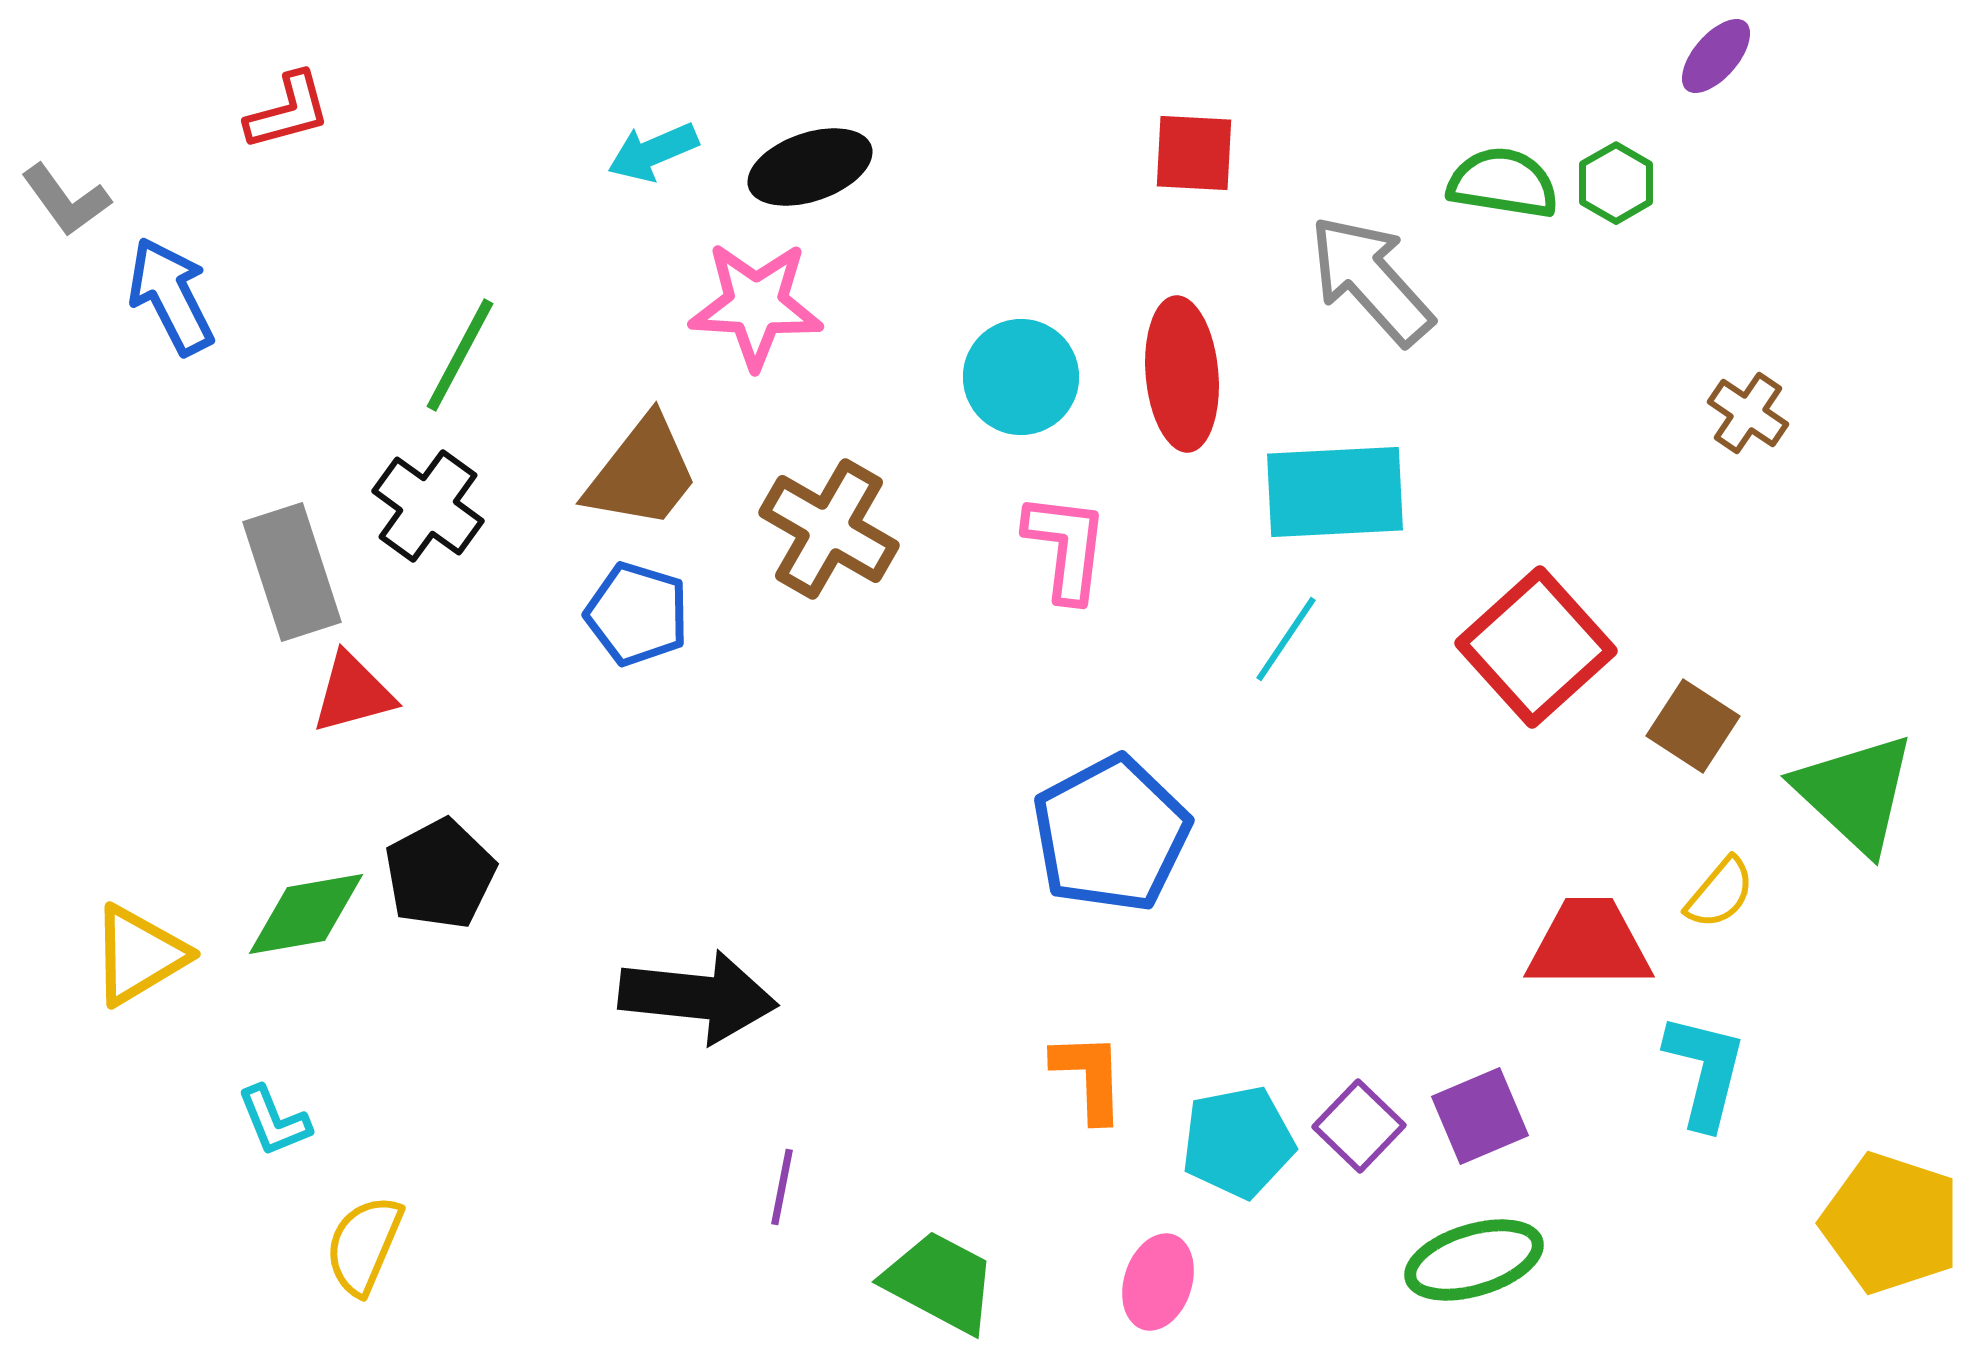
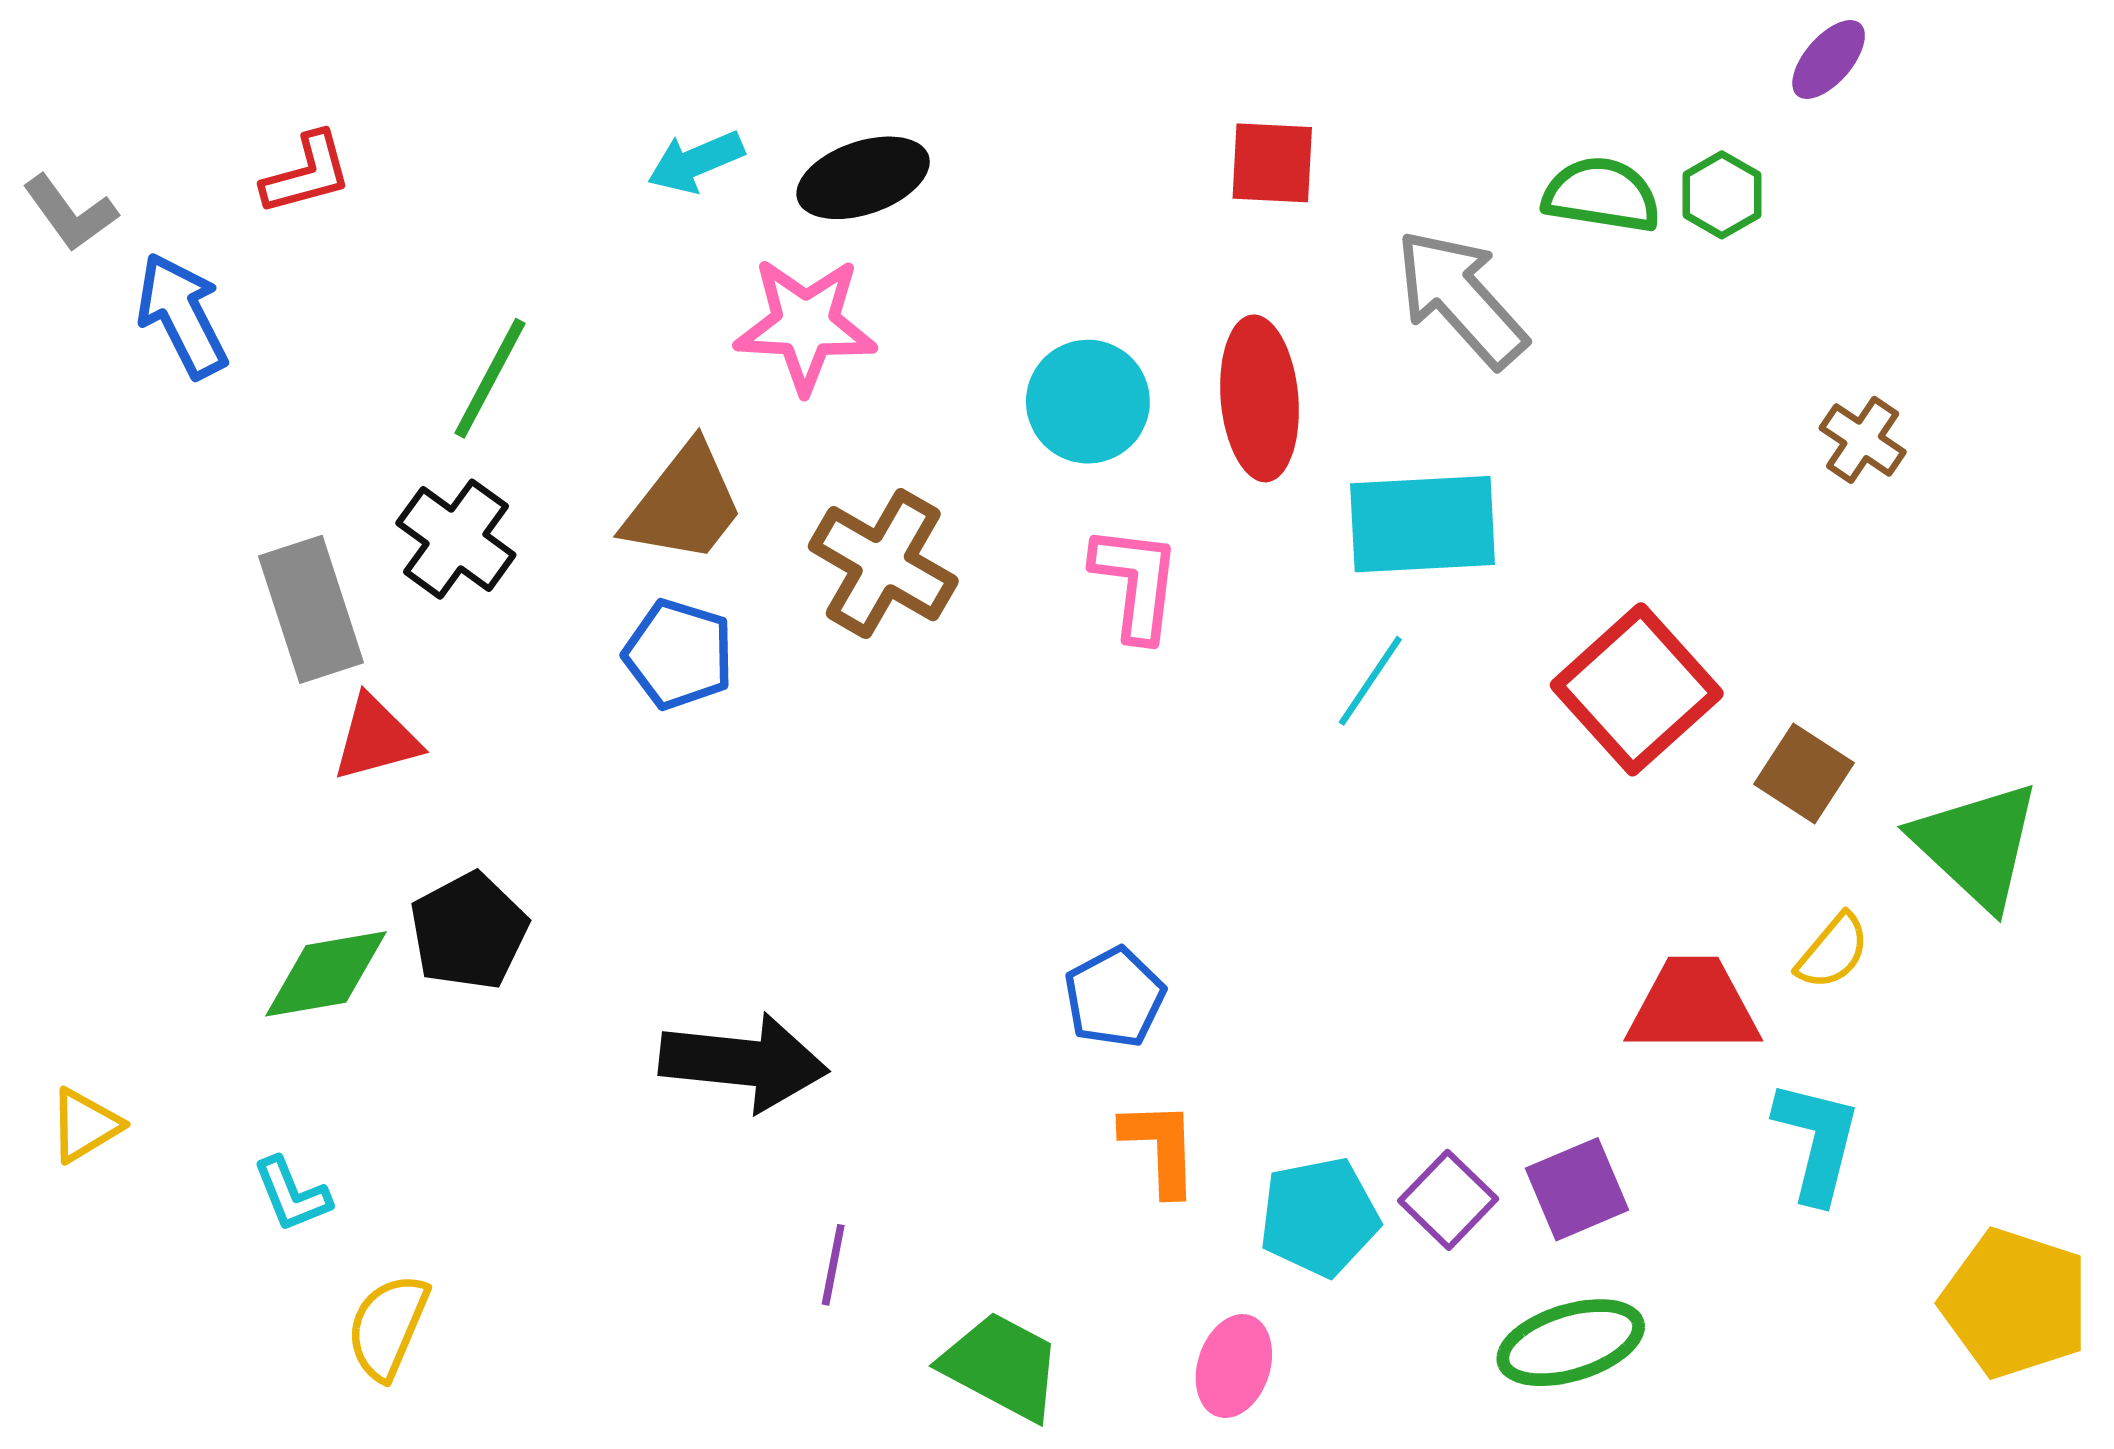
red L-shape: (288, 111) -> (307, 174), moved
blue pentagon: (1111, 834) -> (1115, 997), moved, size x0.6
yellow triangle: (139, 955) -> (85, 1125), moved, size x0.7

